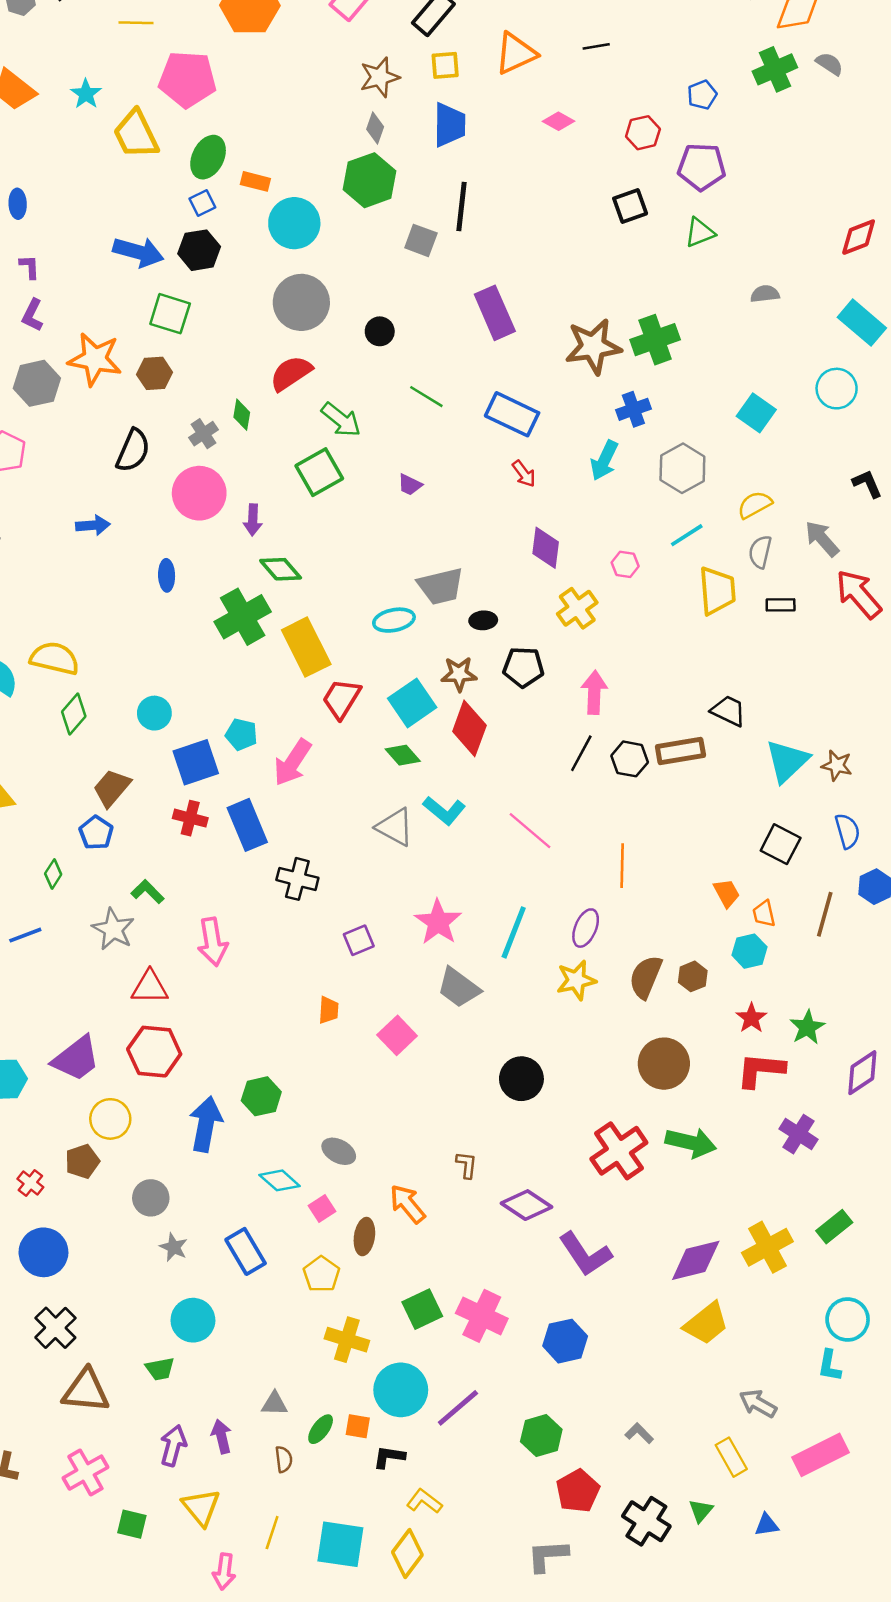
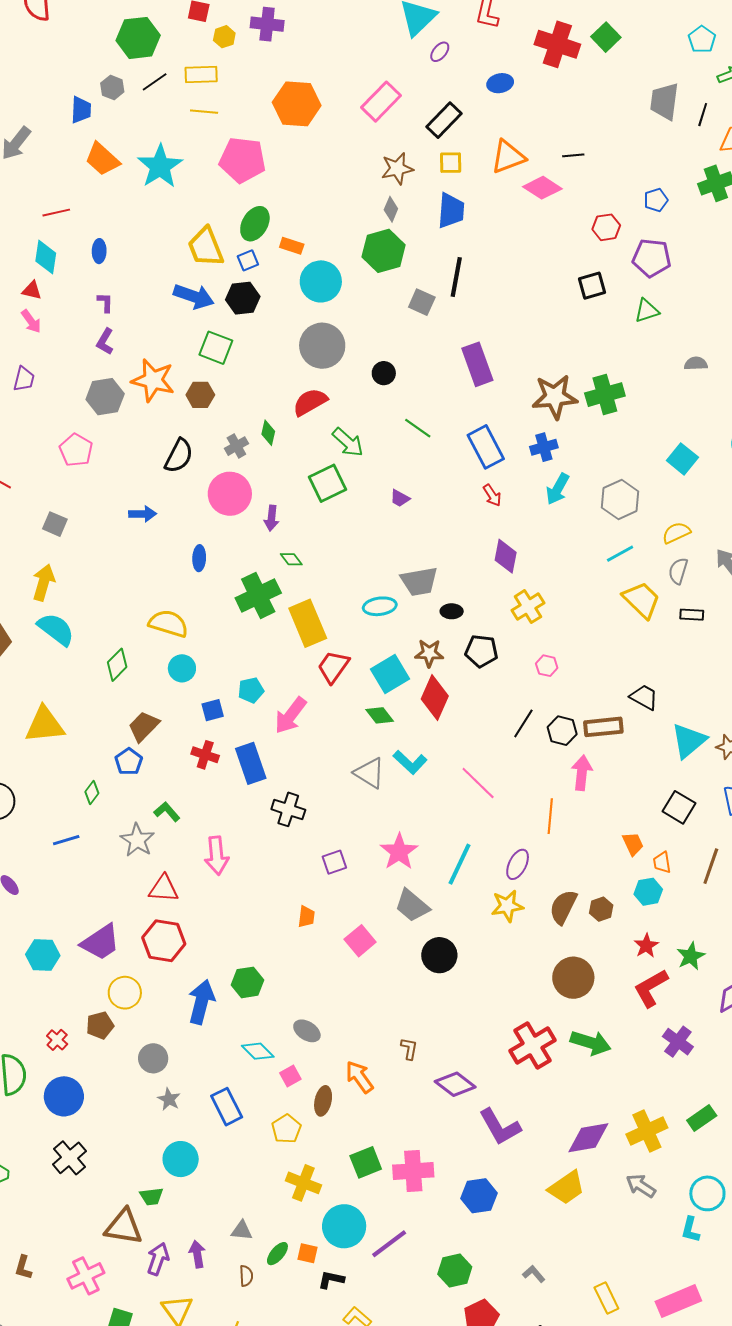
cyan star: (86, 94) -> (160, 166), size x1.8
pink diamond: (559, 121) -> (542, 188), moved, size x1.5
yellow trapezoid: (136, 134) -> (206, 247), moved
blue cross: (633, 409) -> (544, 447), moved
blue rectangle: (512, 414) -> (486, 447), turned 33
pink hexagon: (625, 564) -> (547, 666), moved
green diamond: (281, 569) -> (291, 559), size x0.7
yellow trapezoid: (717, 591) -> (642, 600), turned -45
yellow semicircle: (55, 658) -> (168, 624), moved
pink arrow: (594, 692) -> (582, 773), moved
cyan pentagon: (241, 734) -> (251, 690), turned -30
blue square: (196, 762) -> (213, 710), size x0.6
red L-shape: (761, 1070) -> (651, 988), turned -39
black circle: (521, 1079) -> (439, 955), moved
pink cross: (482, 1316) -> (413, 1171), turned -33
yellow trapezoid: (706, 1323) -> (567, 1188), moved
brown triangle: (86, 1391) -> (124, 1227), moved
gray arrow: (758, 1404) -> (641, 1186), moved

